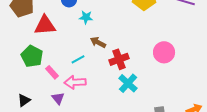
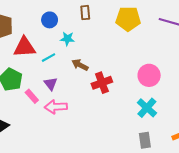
cyan line: (78, 59) -> (49, 58), moved
cyan cross: (128, 83) -> (147, 108), moved
purple triangle: (58, 98) -> (51, 84), moved

